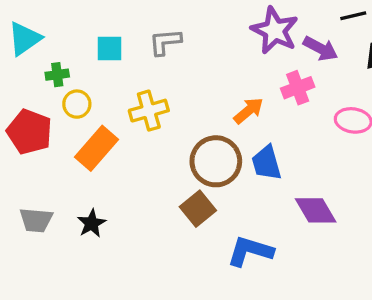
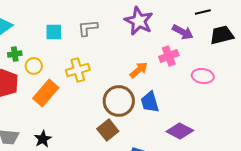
purple star: (275, 30) -> (139, 21), moved
green cross: (57, 75) -> (15, 54), moved
purple diamond: (316, 210) -> (180, 131), turned -32

